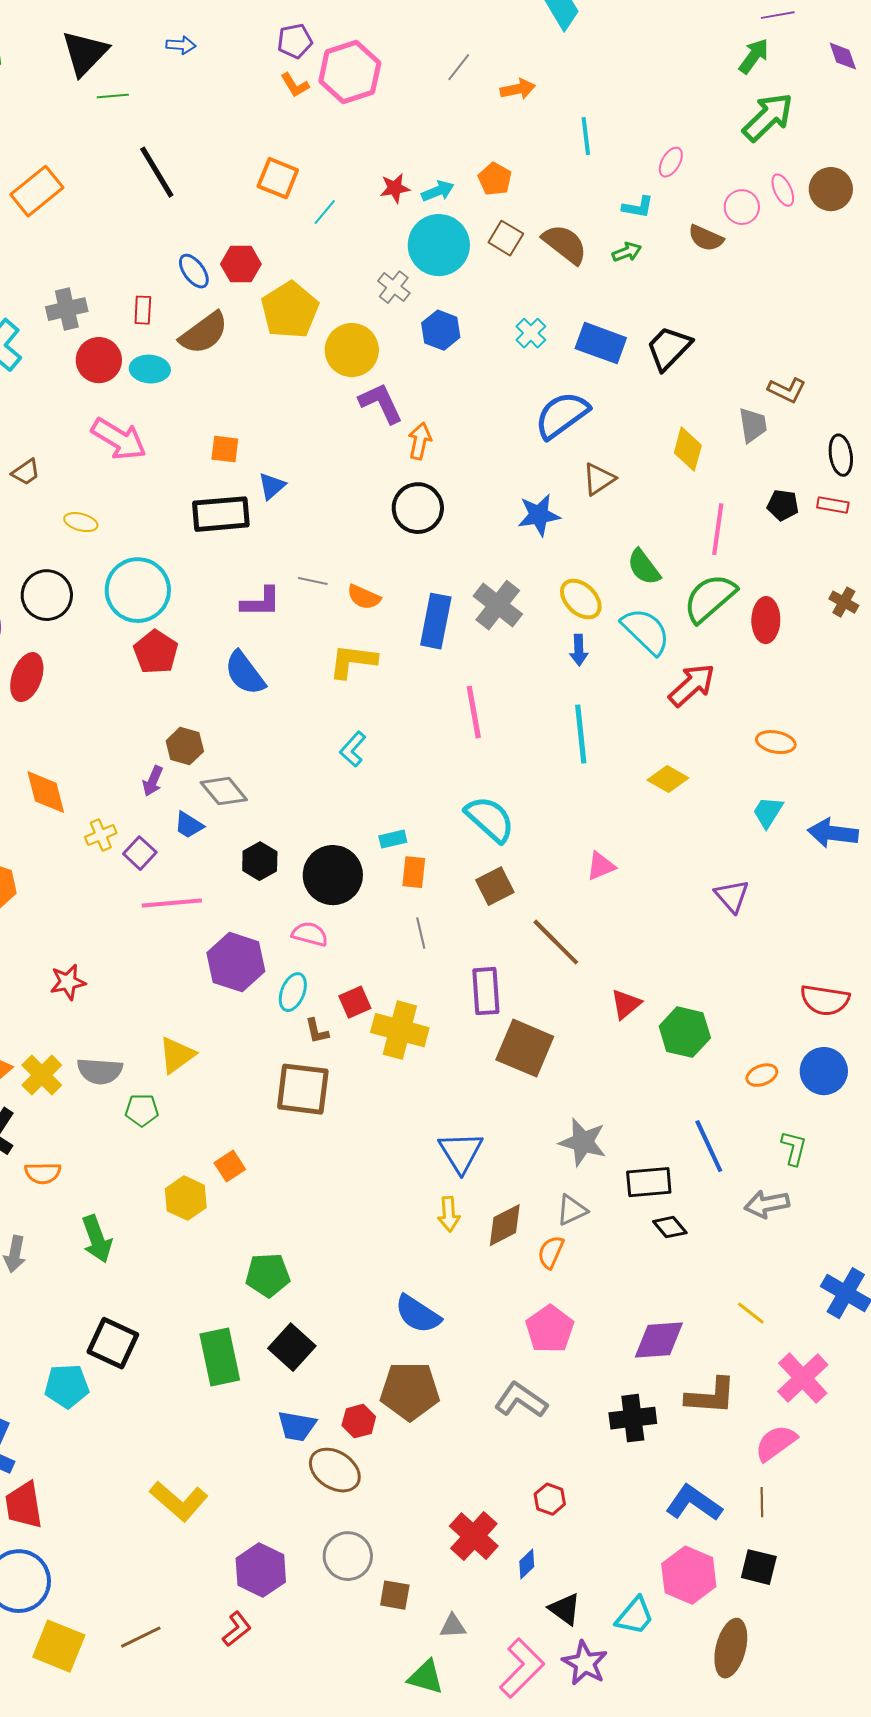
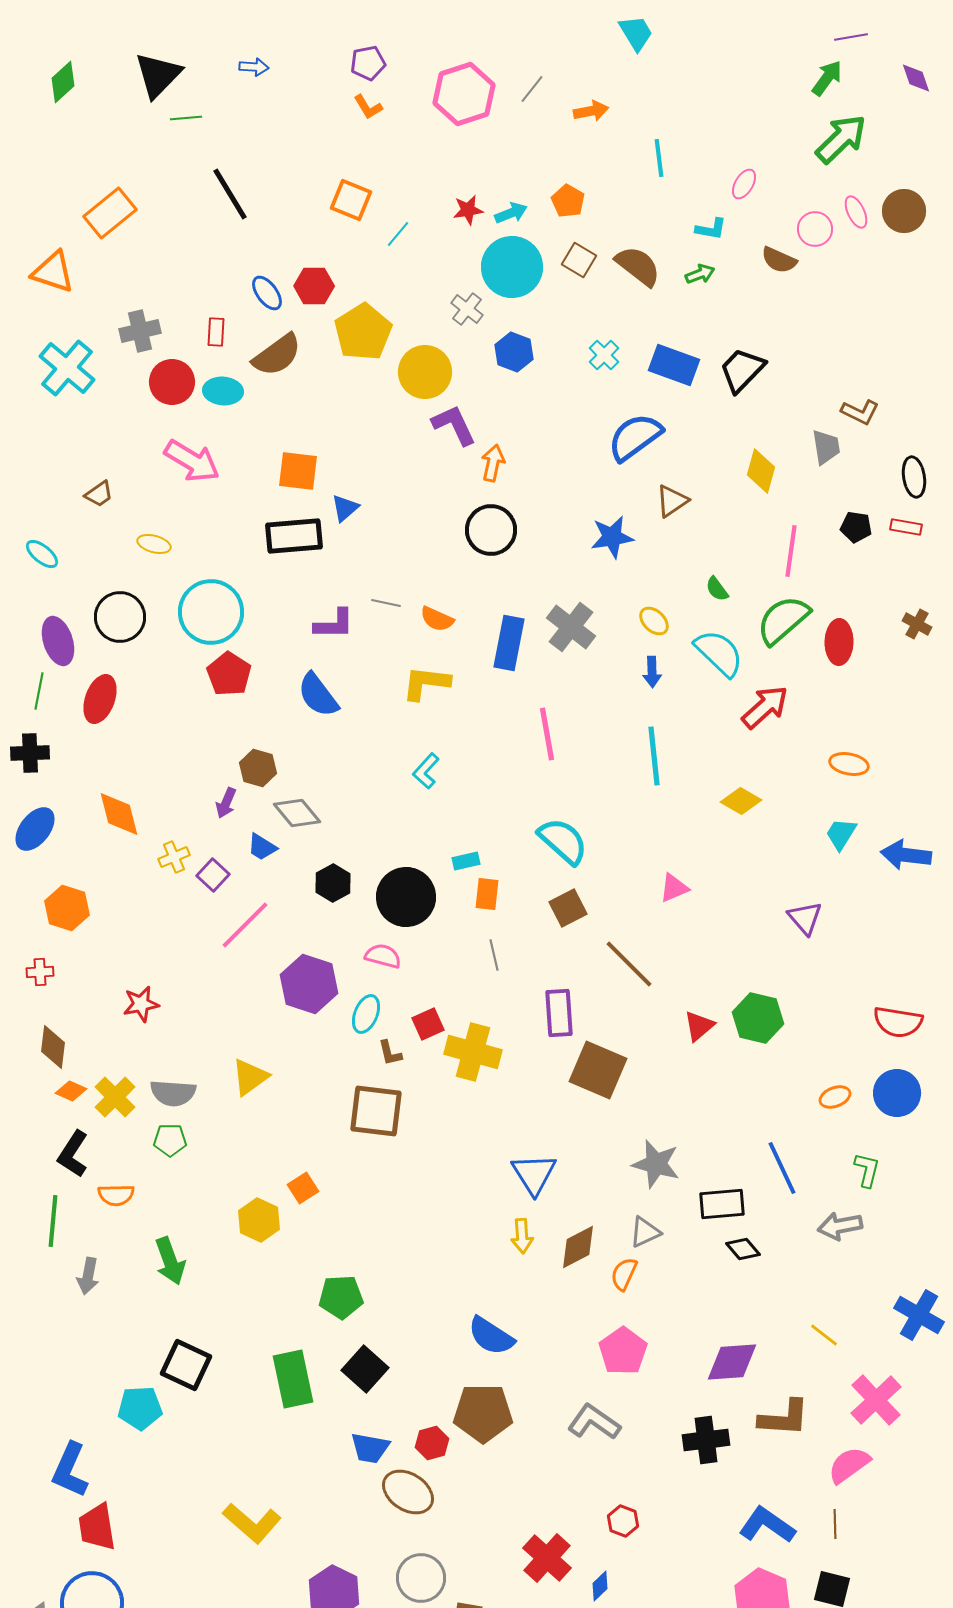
pink hexagon: (350, 72) -> (464, 94), moved
orange square: (225, 449) -> (298, 471), size x1.4
green semicircle: (644, 567) -> (717, 589), size x0.7
yellow ellipse: (581, 599) -> (654, 621), size x0.7
pink line: (172, 903) -> (245, 925), turned -40
green hexagon: (685, 1032) -> (758, 1018), moved
green pentagon: (142, 1110) -> (170, 1140), moved

